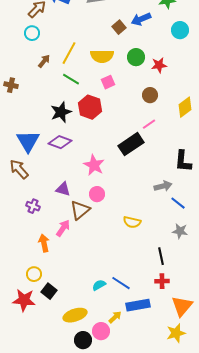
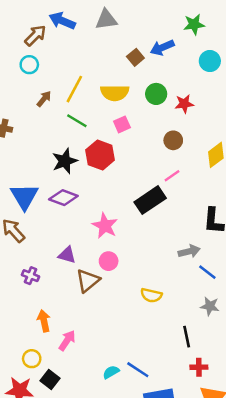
pink arrow: (63, 228) -> (67, 340), moved
red cross: (162, 281) -> (199, 367), moved

